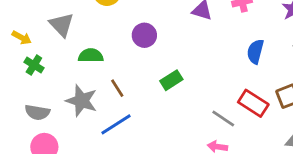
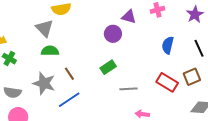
gray triangle: (62, 25) -> (44, 28), moved
purple circle: (144, 35) -> (113, 34), moved
gray line: (223, 118) -> (129, 89), moved, turned -36

